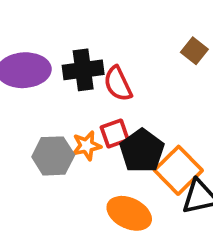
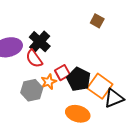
black cross: (83, 70) -> (40, 42), turned -30
red semicircle: (118, 84) -> (34, 59), moved

